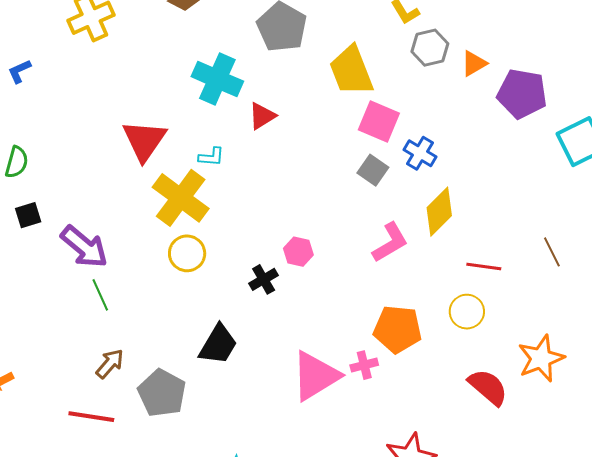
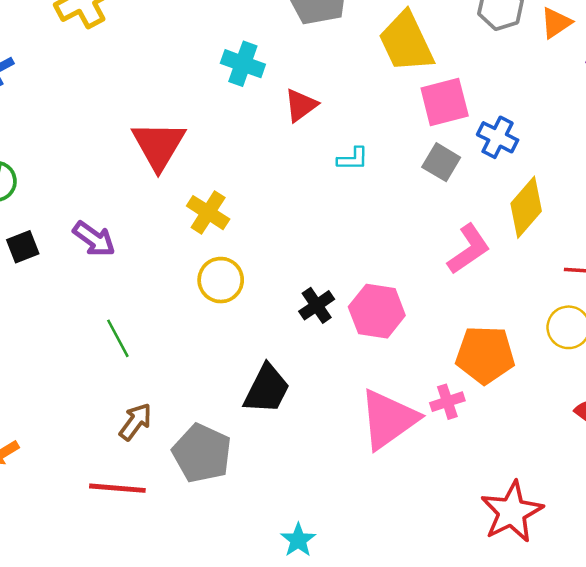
cyan cross: (217, 79) -> (243, 64), size x0.7
pink square: (379, 121) -> (445, 102), turned -33
cyan L-shape: (211, 157) -> (353, 159), moved
yellow cross: (181, 198) -> (208, 213), size x0.6
purple arrow: (84, 247) -> (94, 239), moved, size x0.7
pink hexagon: (298, 252) -> (377, 311), moved, size x1.5

